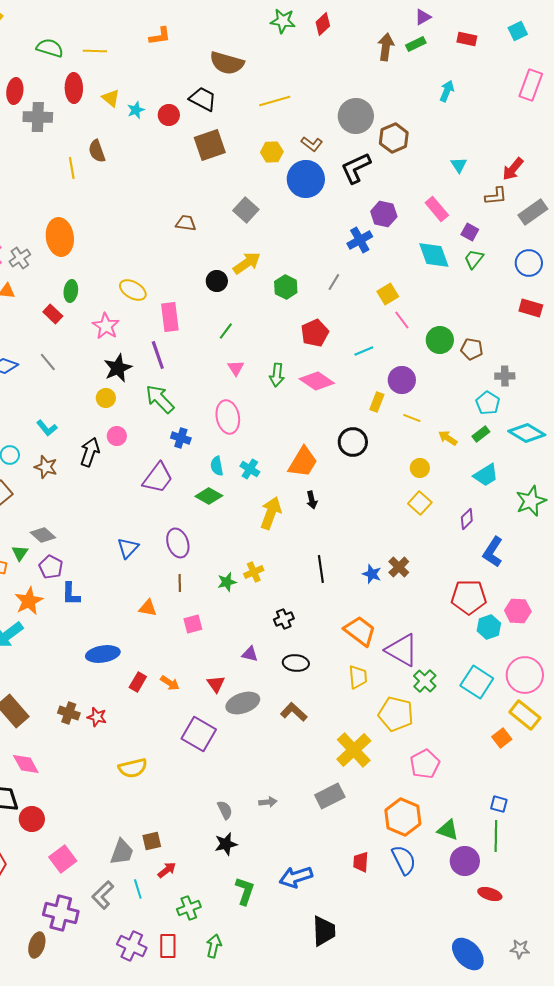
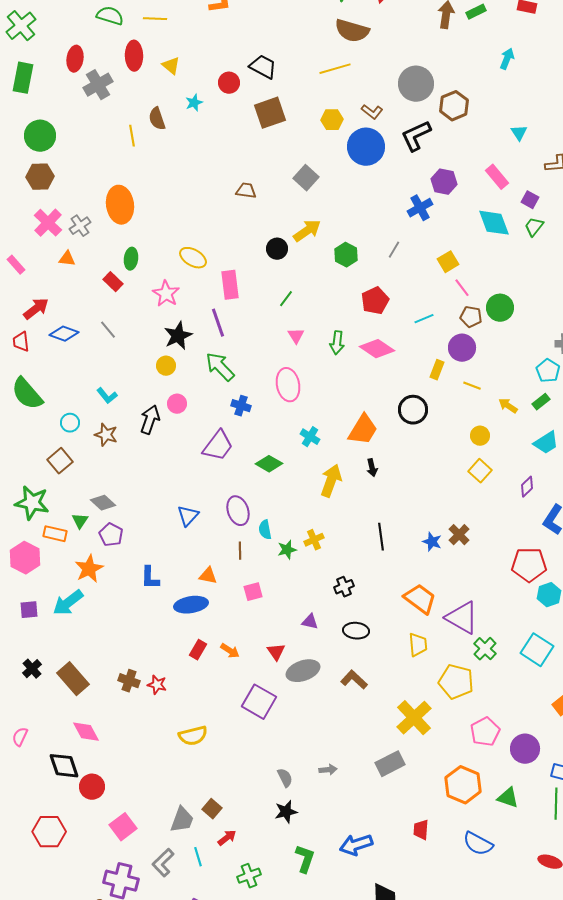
brown semicircle: (227, 63) -> (352, 31), moved
cyan star: (136, 110) -> (194, 103), moved
gray cross: (38, 117) -> (98, 85), turned -32
brown pentagon: (472, 349) -> (471, 317), moved
cyan semicircle: (217, 466) -> (265, 530), moved
blue L-shape: (71, 594) -> (150, 578), moved
blue ellipse: (103, 654) -> (191, 605), moved
brown square: (152, 841) -> (212, 809), turned -36
blue semicircle: (404, 860) -> (478, 844), moved, turned 144
purple circle: (465, 861) -> (525, 749), moved

